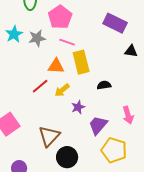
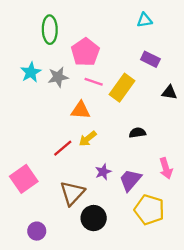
purple rectangle: (115, 23) -> (150, 59), size x0.7
yellow rectangle: (81, 62) -> (122, 88), moved, turned 50
red line: (40, 86) -> (63, 148), moved
purple star: (78, 107) -> (103, 172), moved

